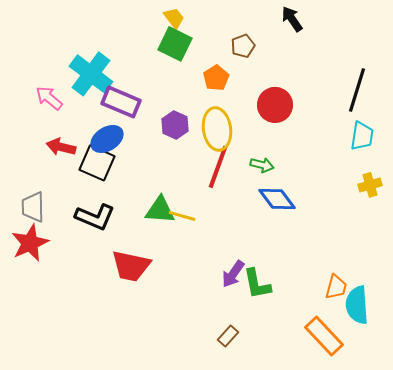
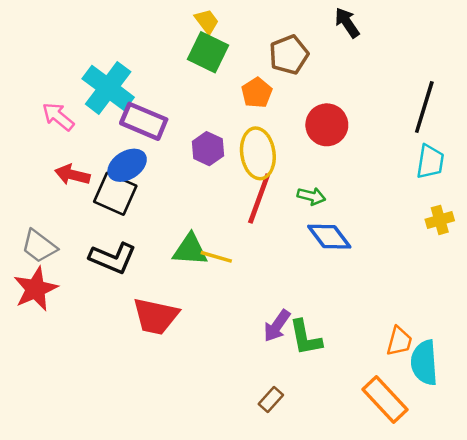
brown pentagon: (243, 46) -> (289, 55), size x1.4
gray trapezoid: (33, 207) -> (39, 246), turned -52

